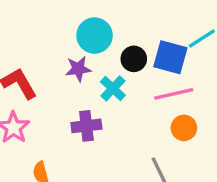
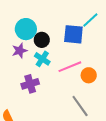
black circle: (134, 59) -> (42, 40), moved
pink line: (174, 94) -> (70, 67), moved

